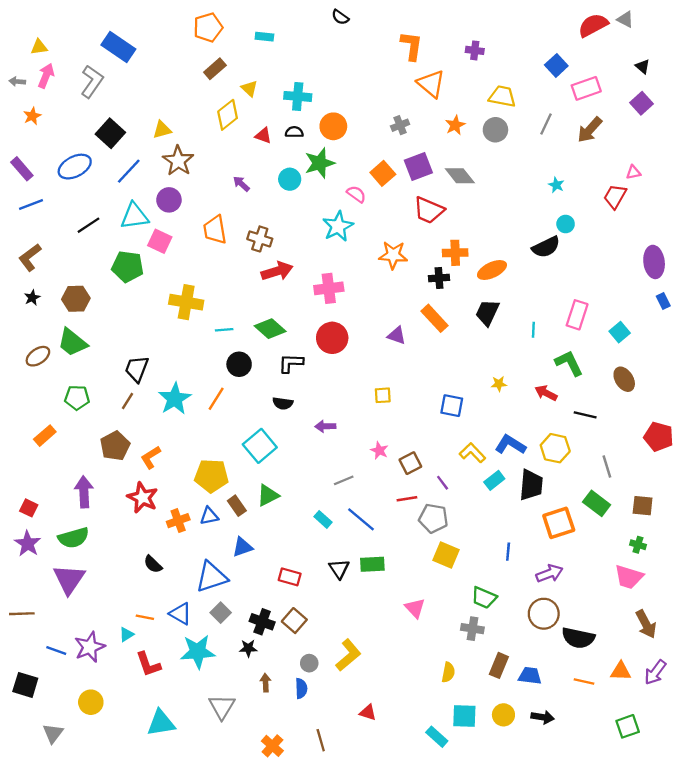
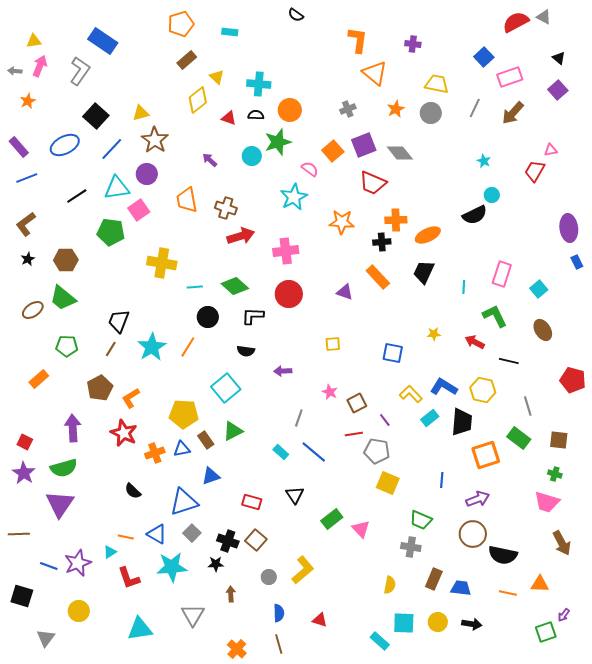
pink square: (160, 241) -> (139, 210), turned 30
gray line: (344, 480) -> (299, 418), turned -48
green rectangle: (372, 564) -> (332, 519), moved, turned -35
purple arrow: (655, 672) -> (564, 615), moved, size x0.6
blue semicircle: (301, 688) -> (279, 613), moved

